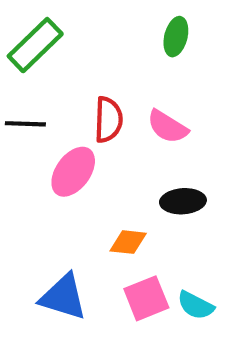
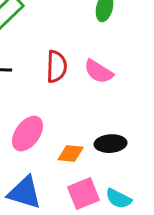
pink ellipse: (73, 172) -> (28, 134), moved
black ellipse: (183, 201) -> (111, 144), moved

